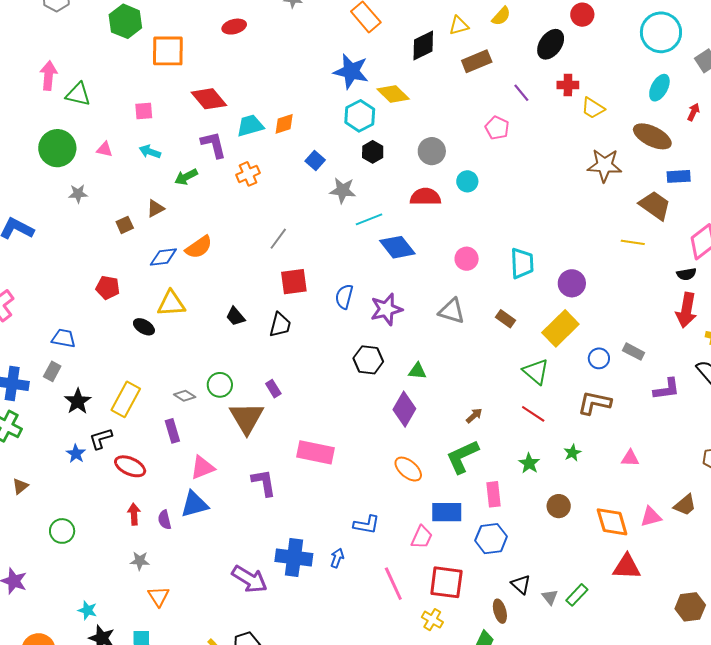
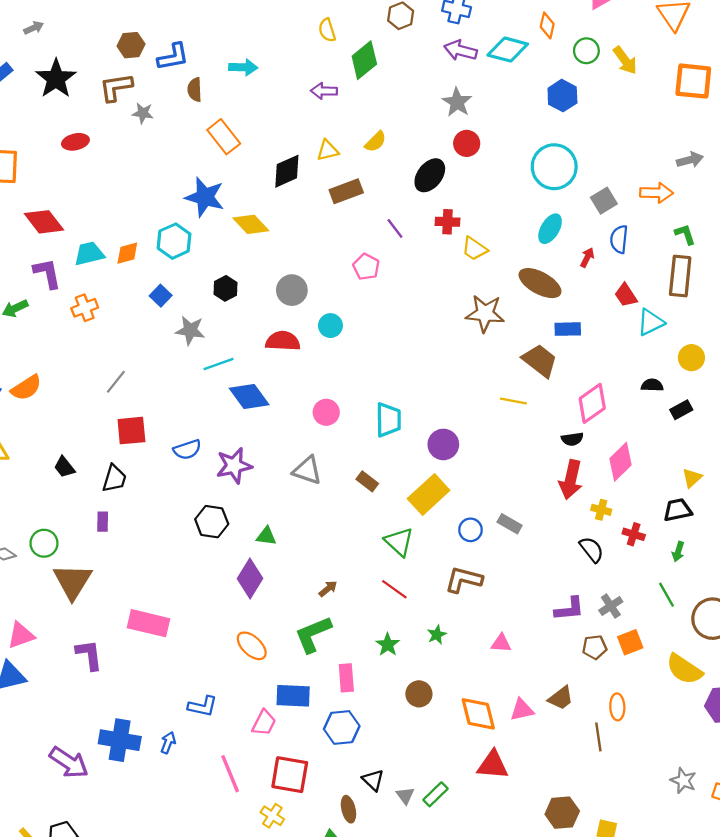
cyan hexagon: (360, 116) -> (174, 241), moved
blue semicircle: (344, 297) -> (187, 450), turned -125
purple rectangle: (273, 389) -> (103, 522), moved, turned 30
purple L-shape: (667, 389) -> (569, 609), moved

